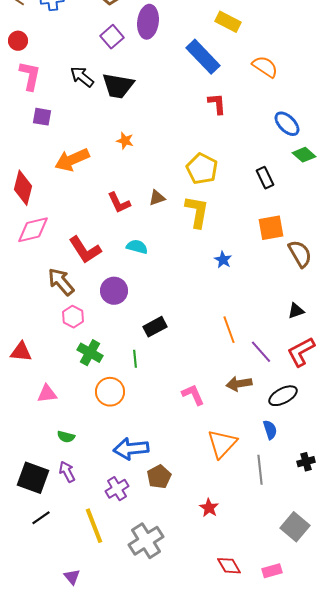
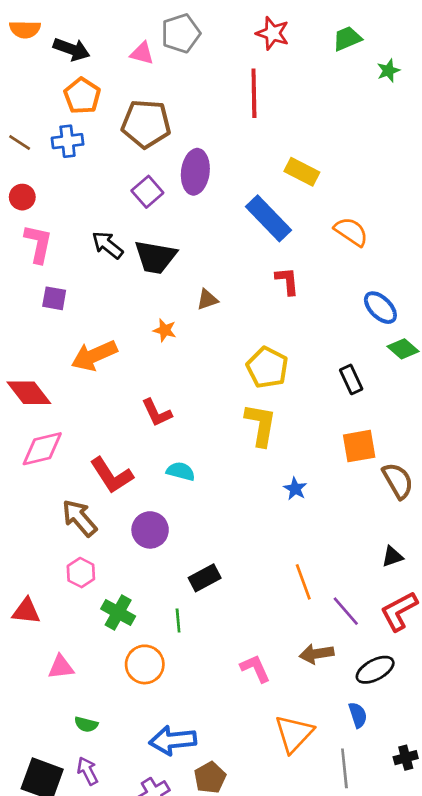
red diamond: (23, 188) -> (29, 393), turned -52
brown triangle: (157, 198) -> (207, 300), moved
pink hexagon: (73, 317) -> (81, 573), moved

